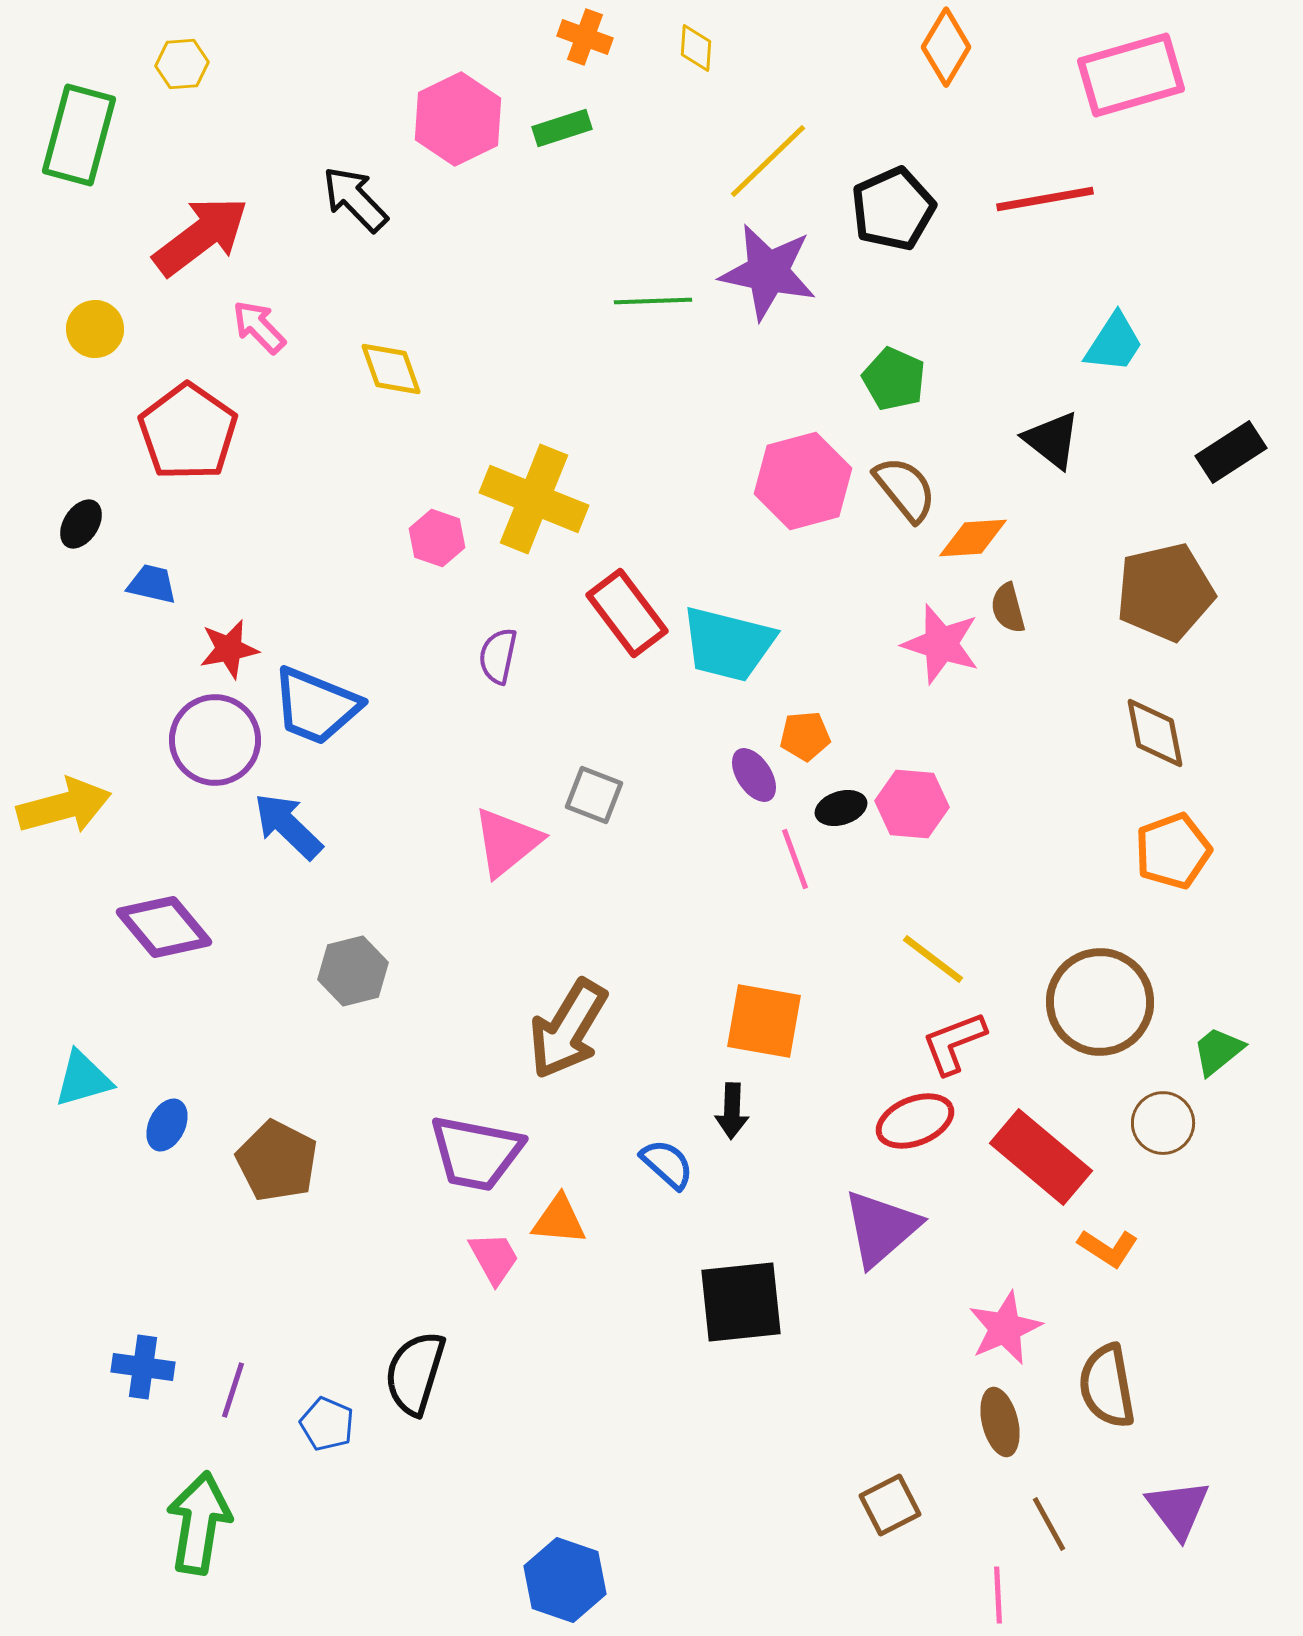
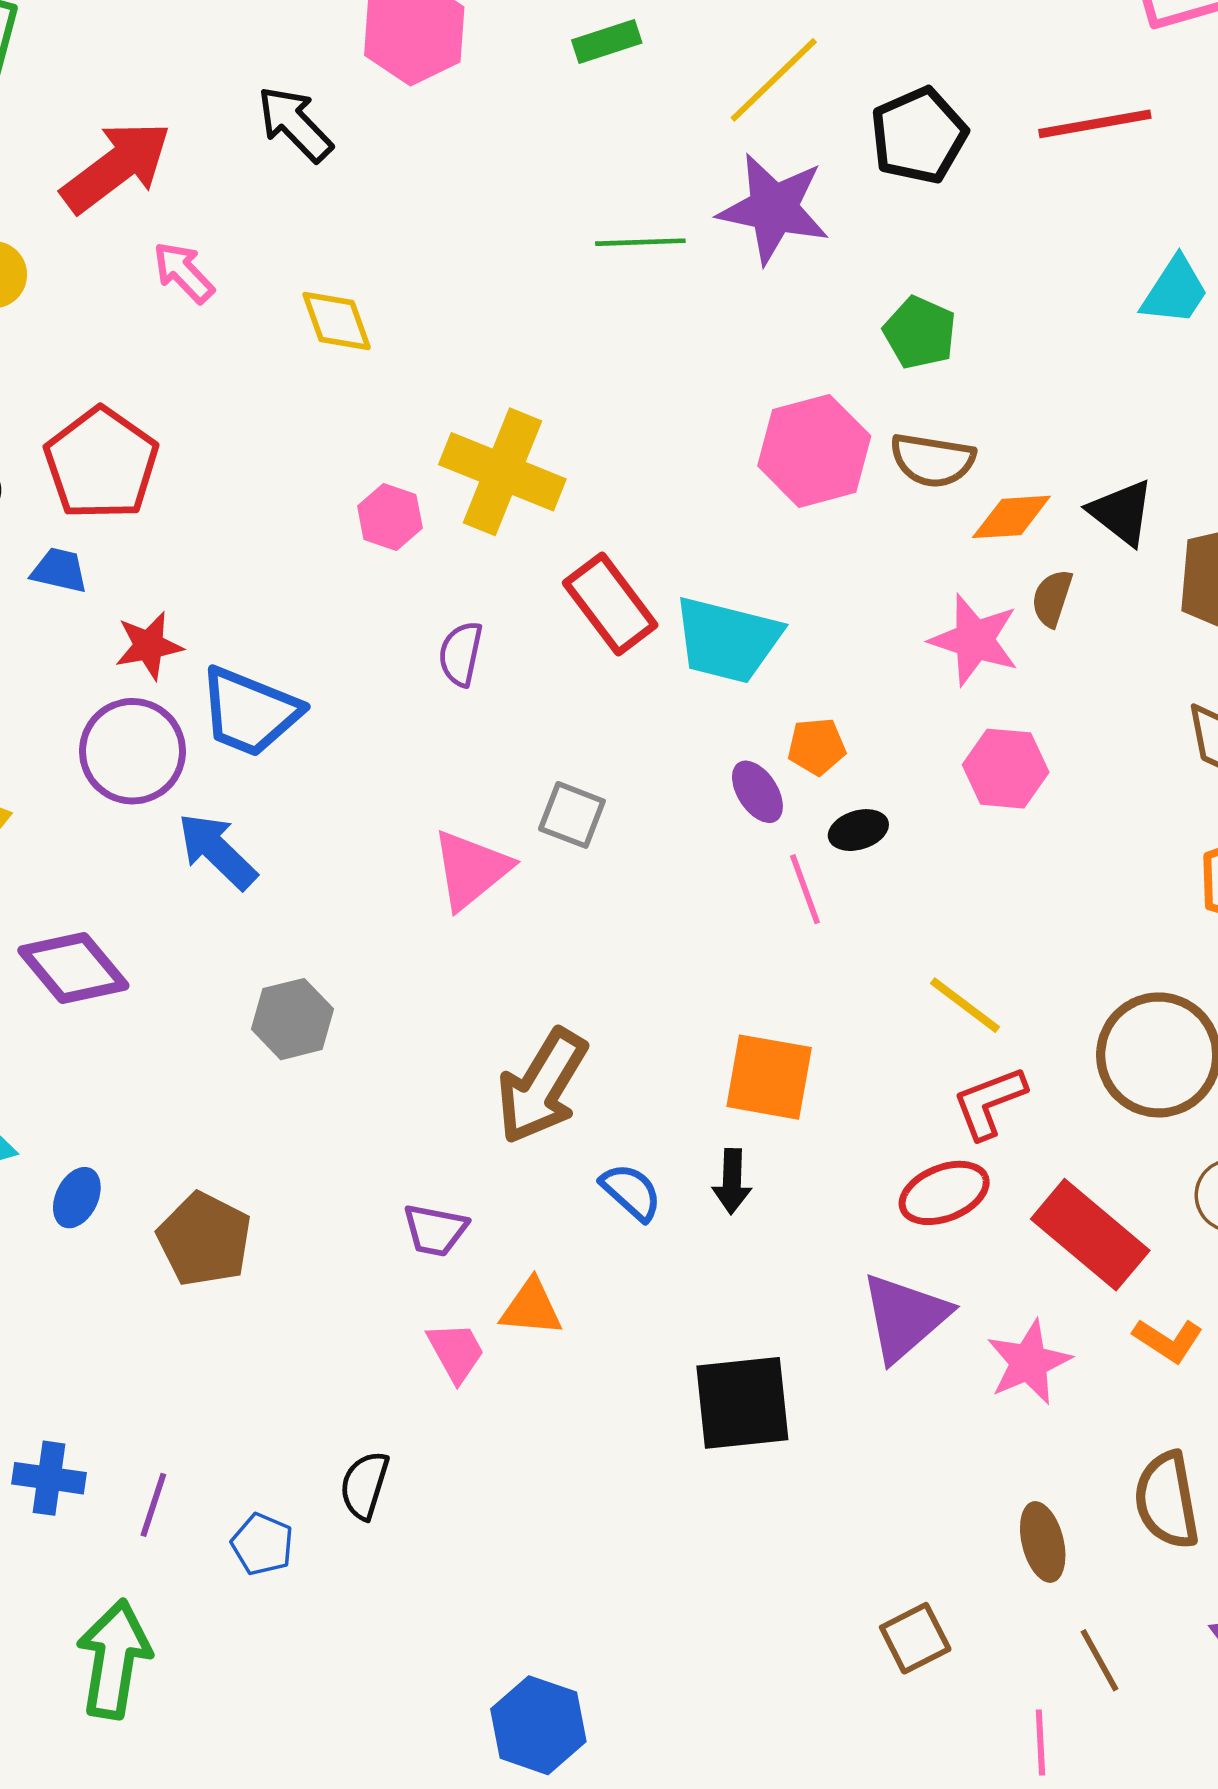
green rectangle: (562, 128) -> (607, 42), moved
red pentagon: (188, 432) -> (101, 464), moved
black triangle: (1052, 440) -> (1122, 512), moved
brown semicircle: (905, 489) -> (933, 460), turned 138
brown semicircle: (1008, 608) -> (1052, 598), turned 33
pink hexagon: (912, 804) -> (1006, 769), moved
purple trapezoid: (476, 1153) -> (435, 1230), size x0.6
blue semicircle: (667, 1164) -> (631, 1192), moved
pink star: (1005, 1328) -> (1029, 1362), moved
black semicircle: (415, 1373) -> (364, 1485), size x0.7

